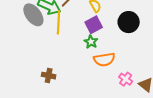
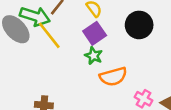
yellow line: (59, 22) -> (49, 35), turned -35

